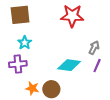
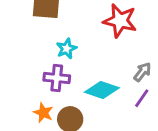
cyan star: (25, 43) -> (67, 49), moved
purple cross: (18, 64) -> (57, 78), moved

